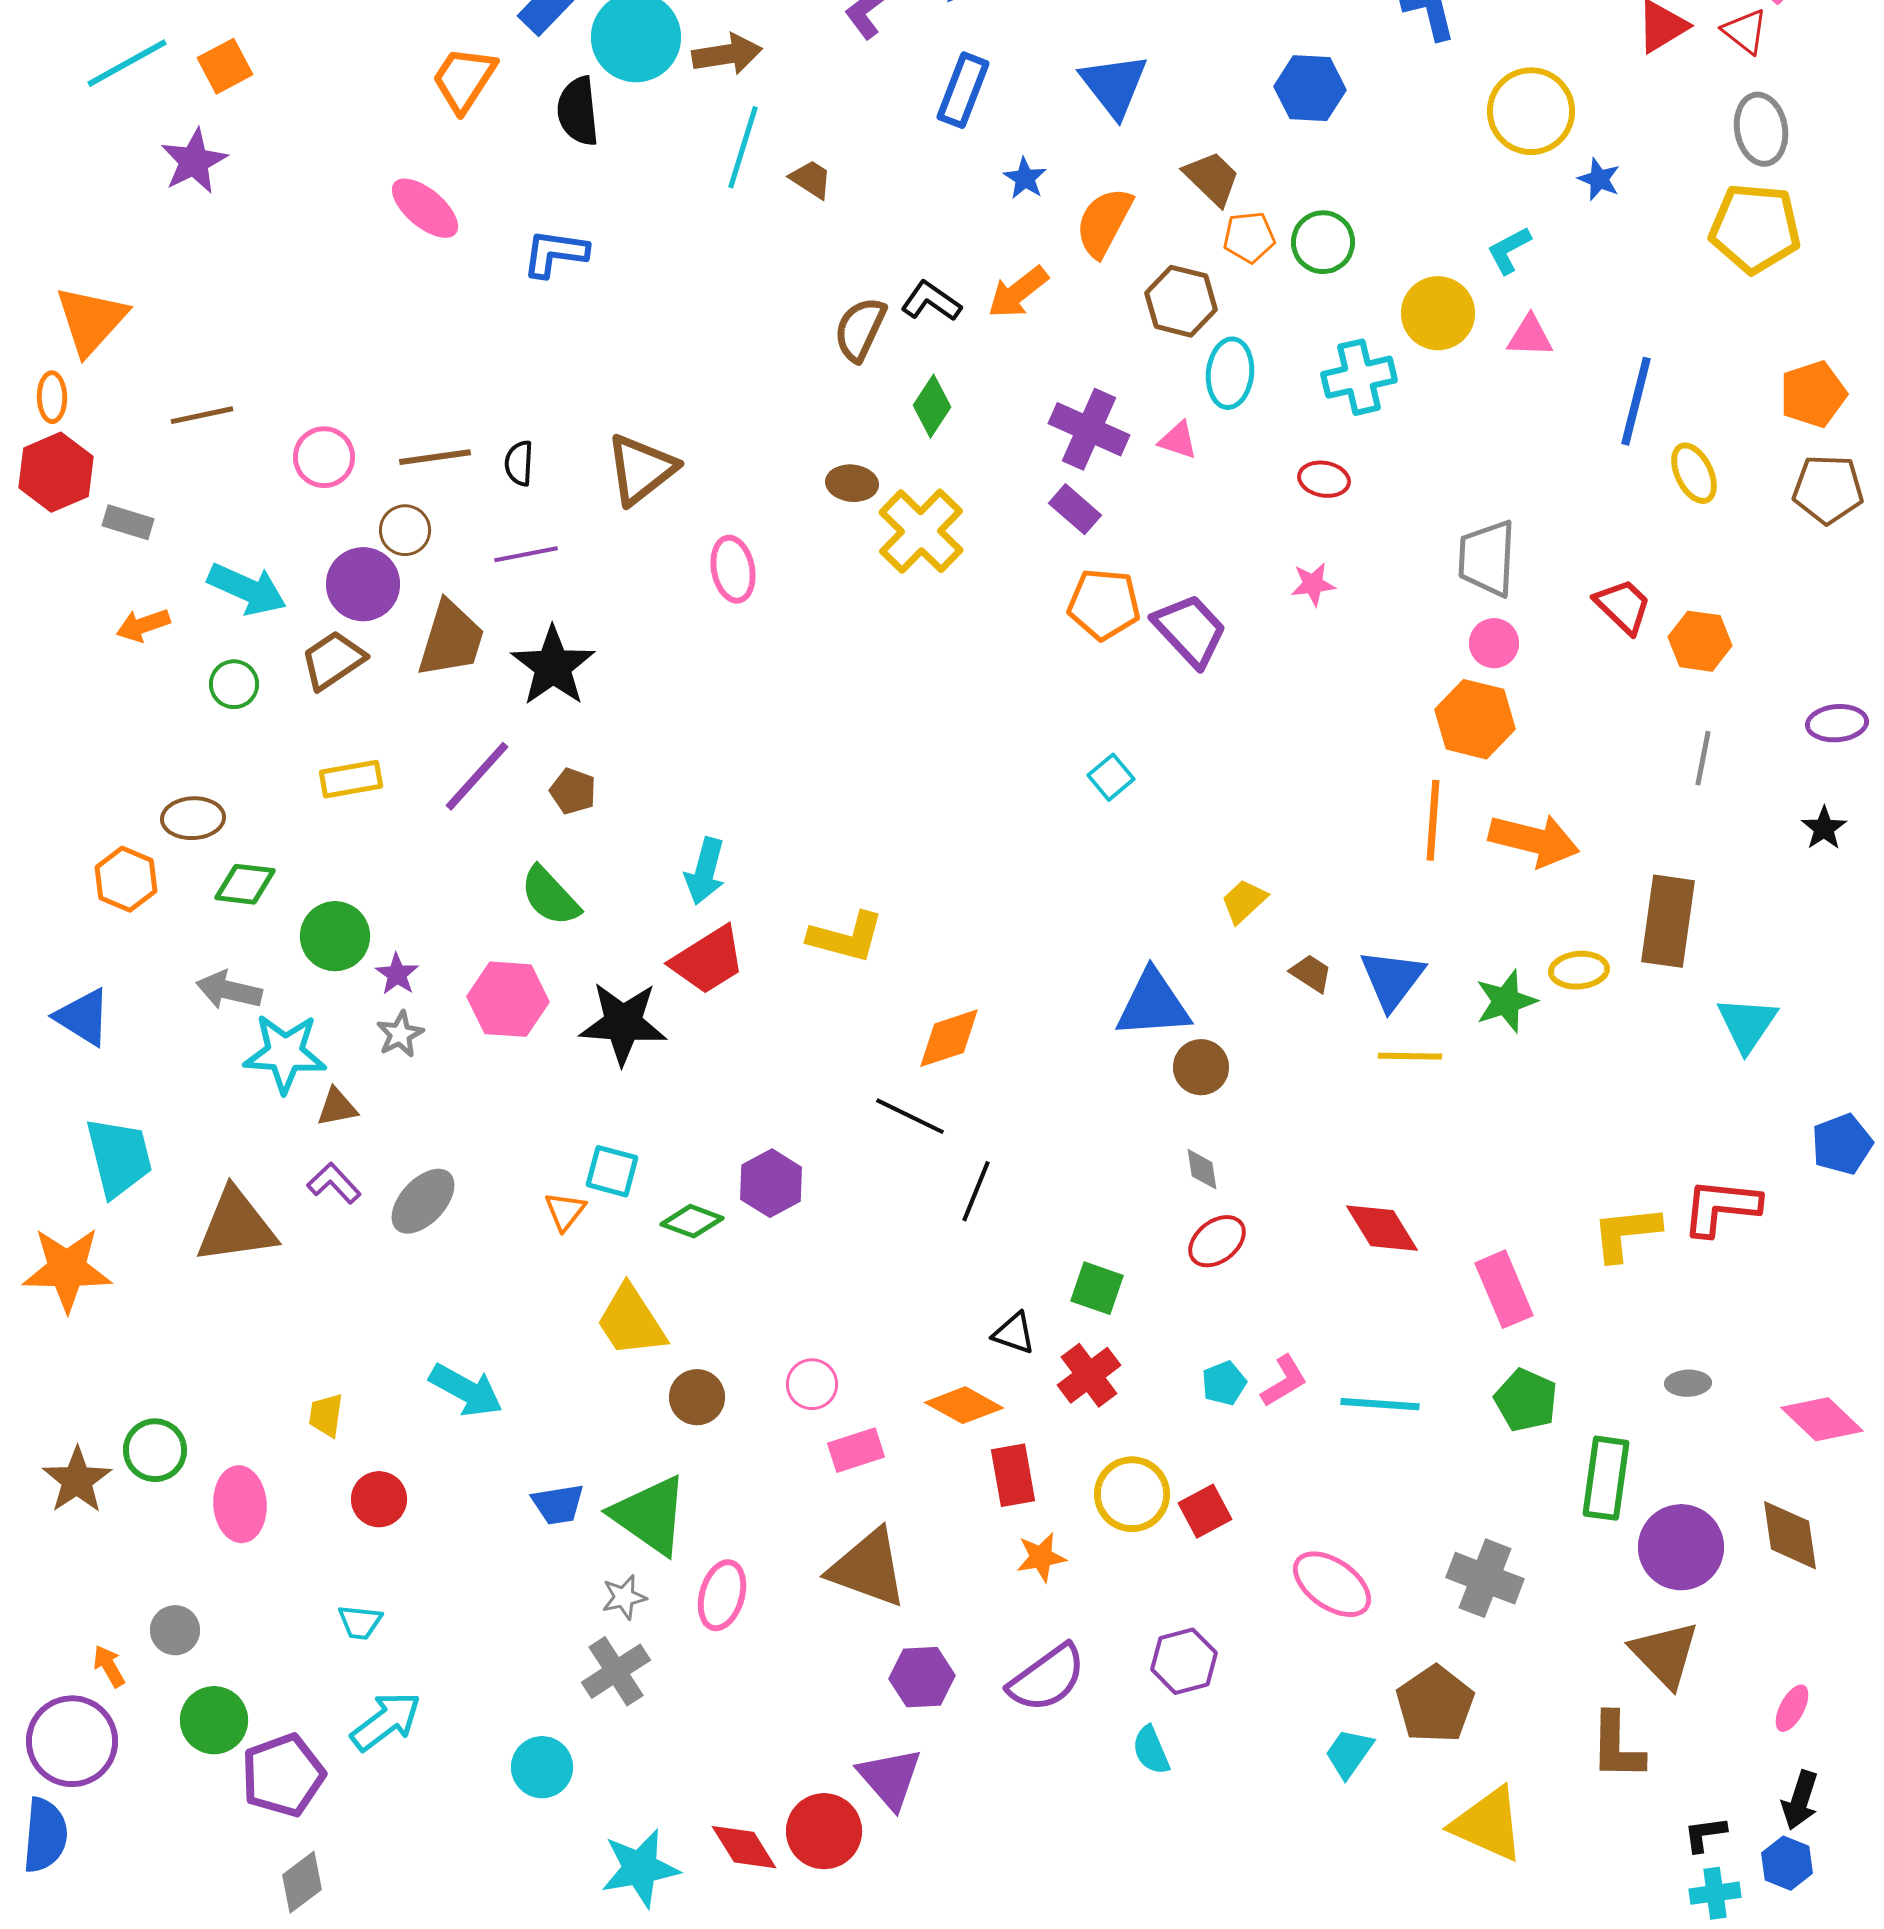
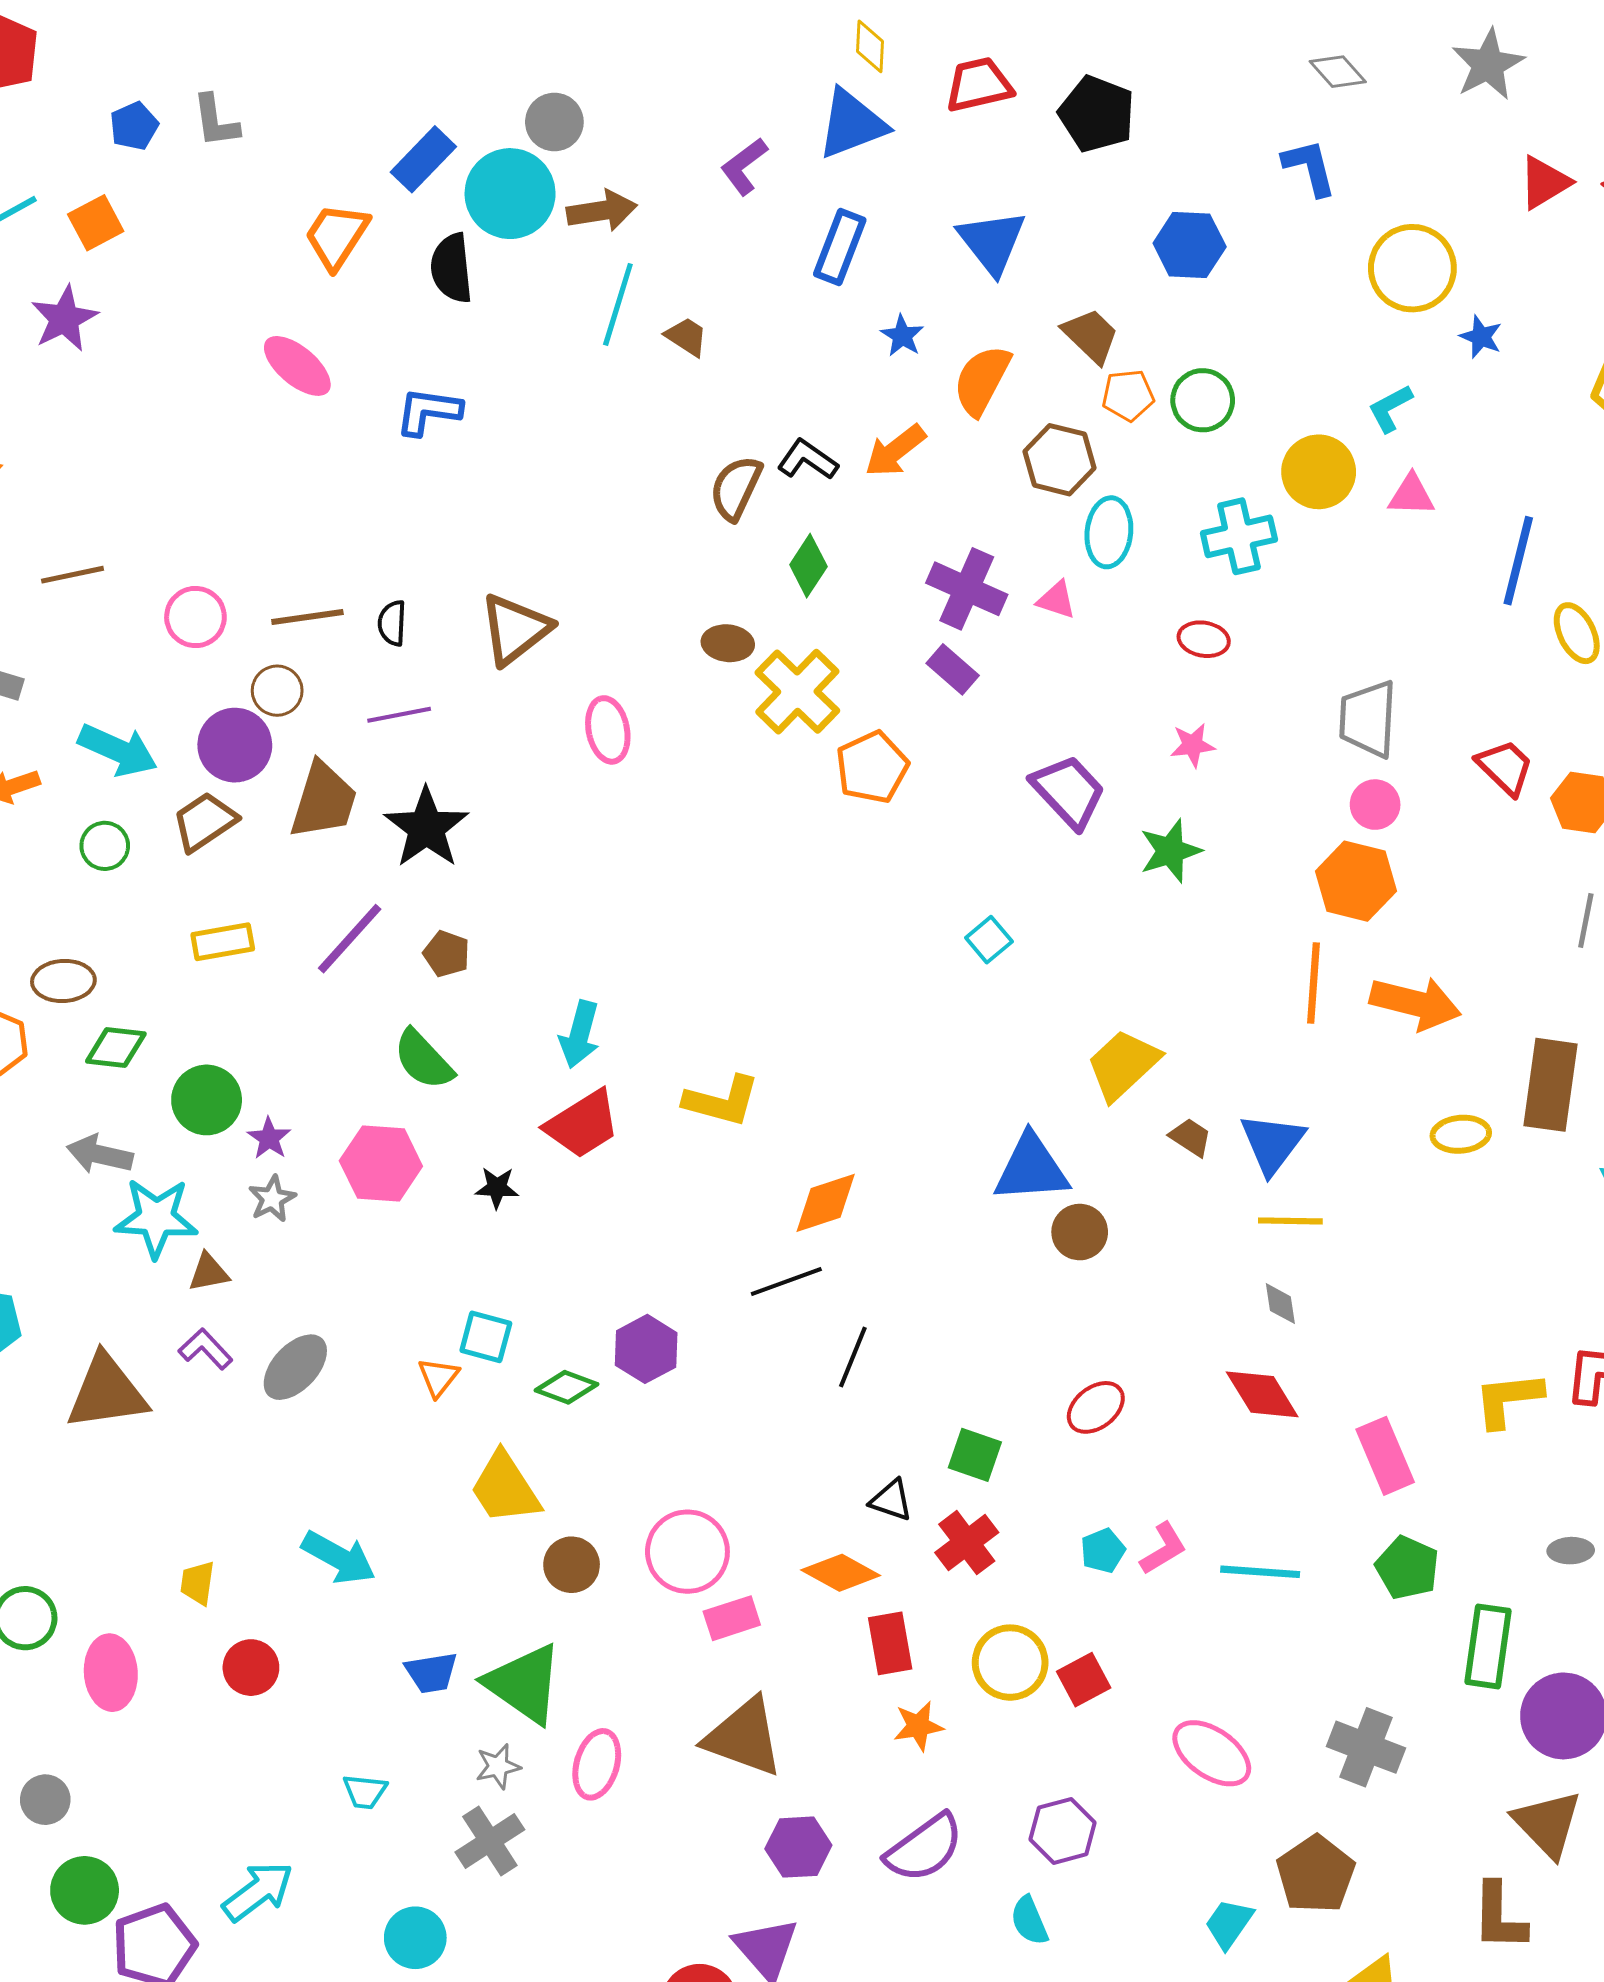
orange pentagon: (1104, 604) -> (872, 767), moved, turned -30
yellow trapezoid: (1244, 901) -> (1123, 1065), size x1.6
green star: (1506, 1001) -> (1170, 851), moved
black star: (623, 1023) -> (497, 1188), size x0.5
black line: (910, 1116) -> (786, 1281), turned -46
gray diamond: (1202, 1169) -> (1280, 1304), moved
pink circle: (812, 1384) -> (687, 1552), size x1.6
cyan trapezoid: (360, 1622) -> (365, 1792), moved

